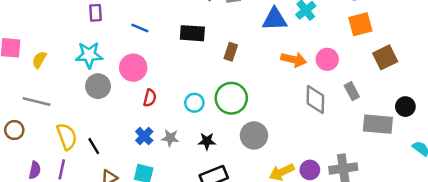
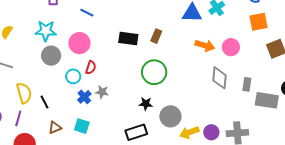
black rectangle: (192, 33) -> (128, 38), moved
gray rectangle: (352, 91) -> (247, 84), moved, turned 32
cyan circle: (194, 103) -> (73, 76), moved
gray circle: (254, 135) -> (170, 116), moved
gray star: (170, 138) -> (102, 92), moved
black star: (207, 141) -> (146, 104), moved

